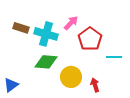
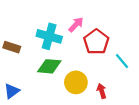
brown rectangle: (21, 28) -> (12, 47), moved
cyan line: (114, 57) -> (122, 61), turned 49

